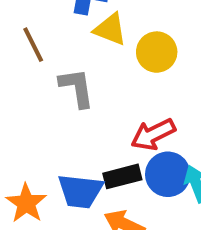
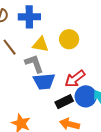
yellow triangle: (110, 29) -> (41, 45), moved
blue trapezoid: (80, 191) -> (44, 81), moved

